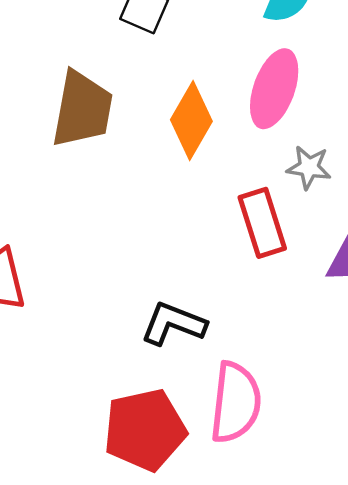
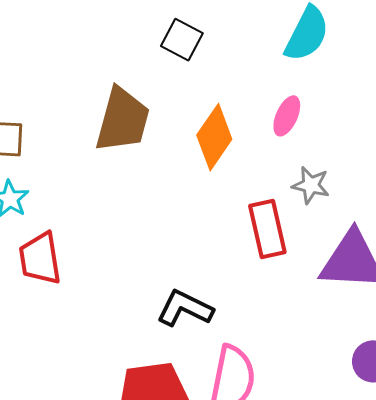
pink ellipse: (274, 89) -> (287, 116), size x0.6

